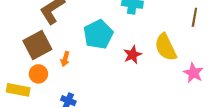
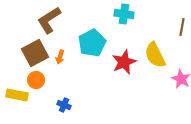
red star: (132, 55) -> (124, 62), size x1.4
orange arrow: (65, 59) -> (60, 57), moved

